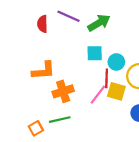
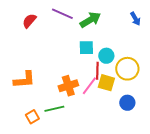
red semicircle: (42, 24) -> (29, 21), moved, turned 42
orange L-shape: (43, 71) -> (24, 80), moved
orange cross: (63, 91) -> (68, 86), moved

